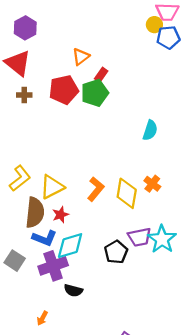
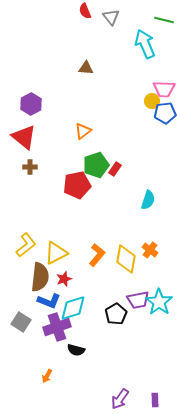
red rectangle: (101, 75) -> (115, 169), moved
red pentagon: (64, 90) -> (77, 185), moved

